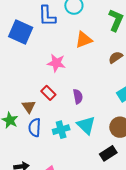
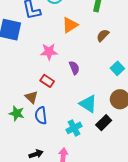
purple semicircle: (78, 96) -> (74, 68), moved
cyan cross: (61, 130) -> (74, 128), moved
black rectangle: (108, 153) -> (104, 123), moved

